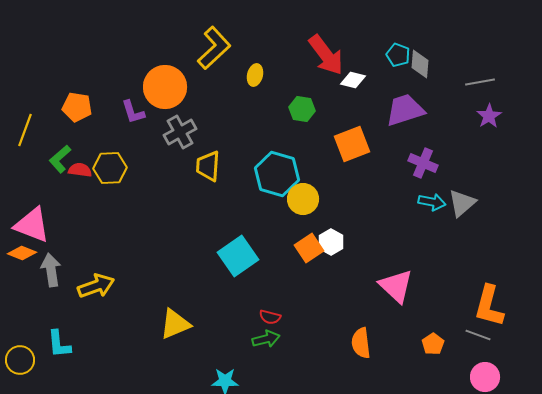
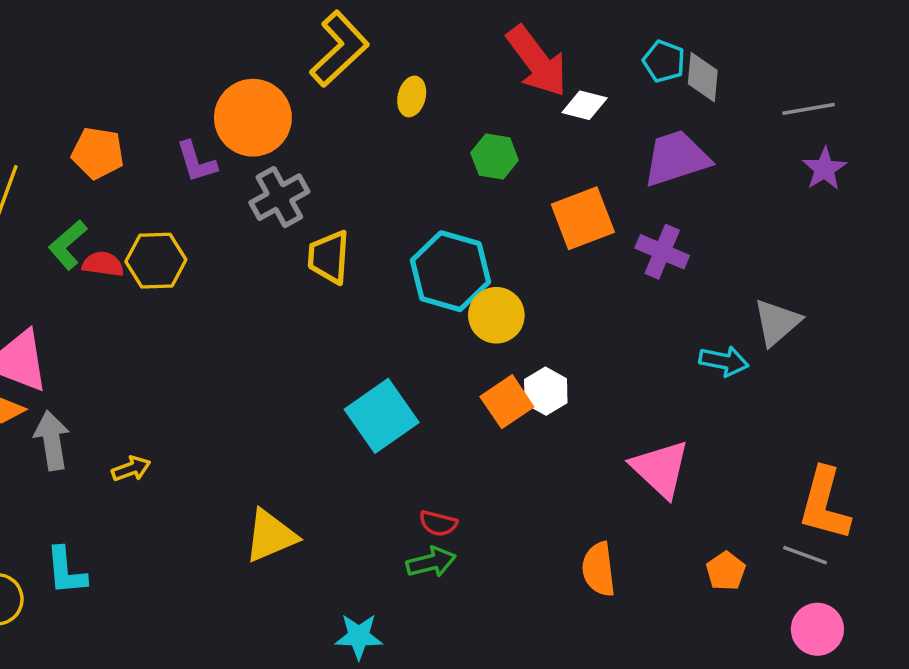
purple cross: (423, 163) -> (662, 252), moved
cyan arrow: (432, 202) -> (724, 361), moved
yellow arrow: (96, 286) -> (131, 469), size x0.6

